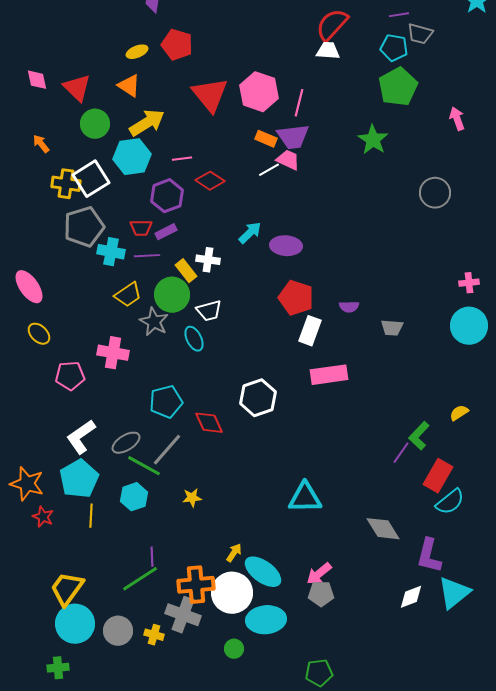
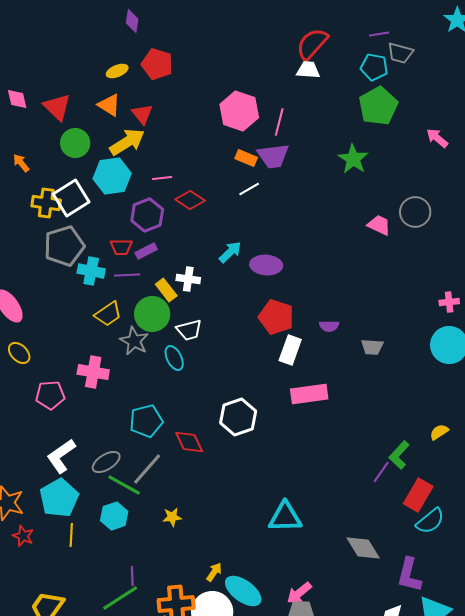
red triangle: (210, 95) -> (142, 114), moved, size x0.6
pink arrow: (457, 119) -> (437, 138), turned -30
pink trapezoid: (288, 160) -> (379, 225), moved

